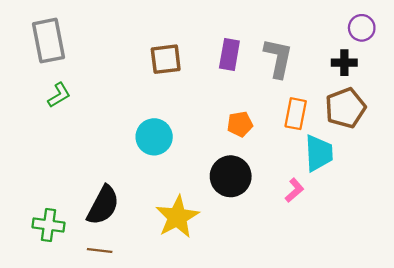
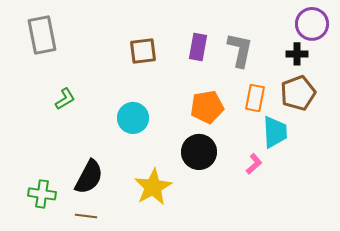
purple circle: (362, 28) -> (312, 24), size x1.4
green L-shape: (59, 95) -> (65, 99), moved
orange pentagon: (240, 124) -> (207, 107), size x1.5

